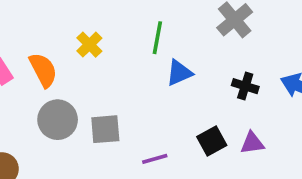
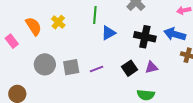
orange semicircle: (43, 70) -> (34, 26), moved
black cross: (245, 86) -> (145, 37), size x1.5
purple line: (155, 159) -> (96, 69), moved

